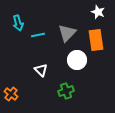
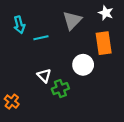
gray triangle: (67, 33) -> (72, 20), moved
green cross: (66, 91) -> (60, 89), moved

